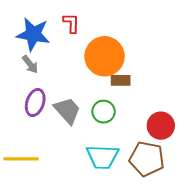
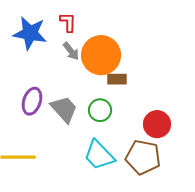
gray arrow: (30, 64) -> (71, 51), moved
cyan trapezoid: (103, 157) -> (99, 155), turned 44

